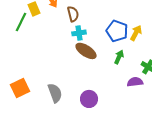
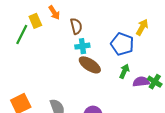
yellow arrow: (136, 33) -> (142, 27), moved
purple semicircle: (135, 82) -> (141, 82), moved

